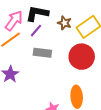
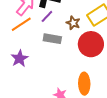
brown star: (64, 23) -> (73, 23), moved

